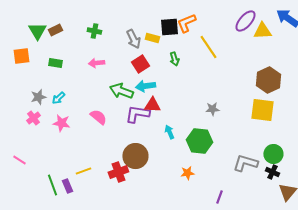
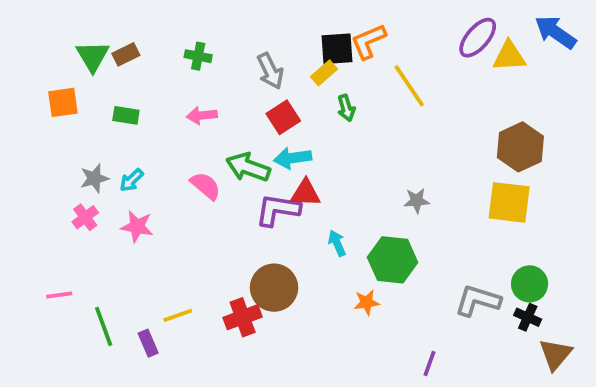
yellow rectangle: (152, 38) -> (324, 73), moved, turned -56
pink semicircle: (98, 117) -> (206, 186), moved
pink line: (19, 160) -> (59, 295), turned -40
orange star: (187, 173) -> (367, 302), moved
green line: (52, 185) -> (104, 326), moved

